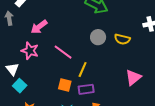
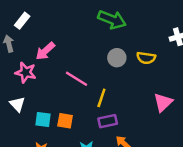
pink star: (30, 51) -> (26, 72), moved
orange square: (65, 85) -> (65, 121), moved
cyan square: (20, 86) -> (43, 119), moved, turned -32

